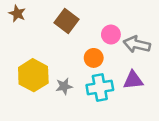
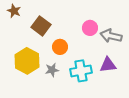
brown square: (67, 21) -> (41, 26), moved
orange circle: (94, 58) -> (60, 47), moved

